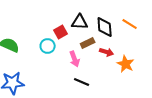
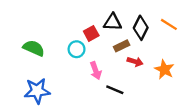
black diamond: (105, 27) -> (141, 28), turned 30
red arrow: (107, 52) -> (135, 62), moved
pink arrow: (75, 59) -> (96, 71), moved

